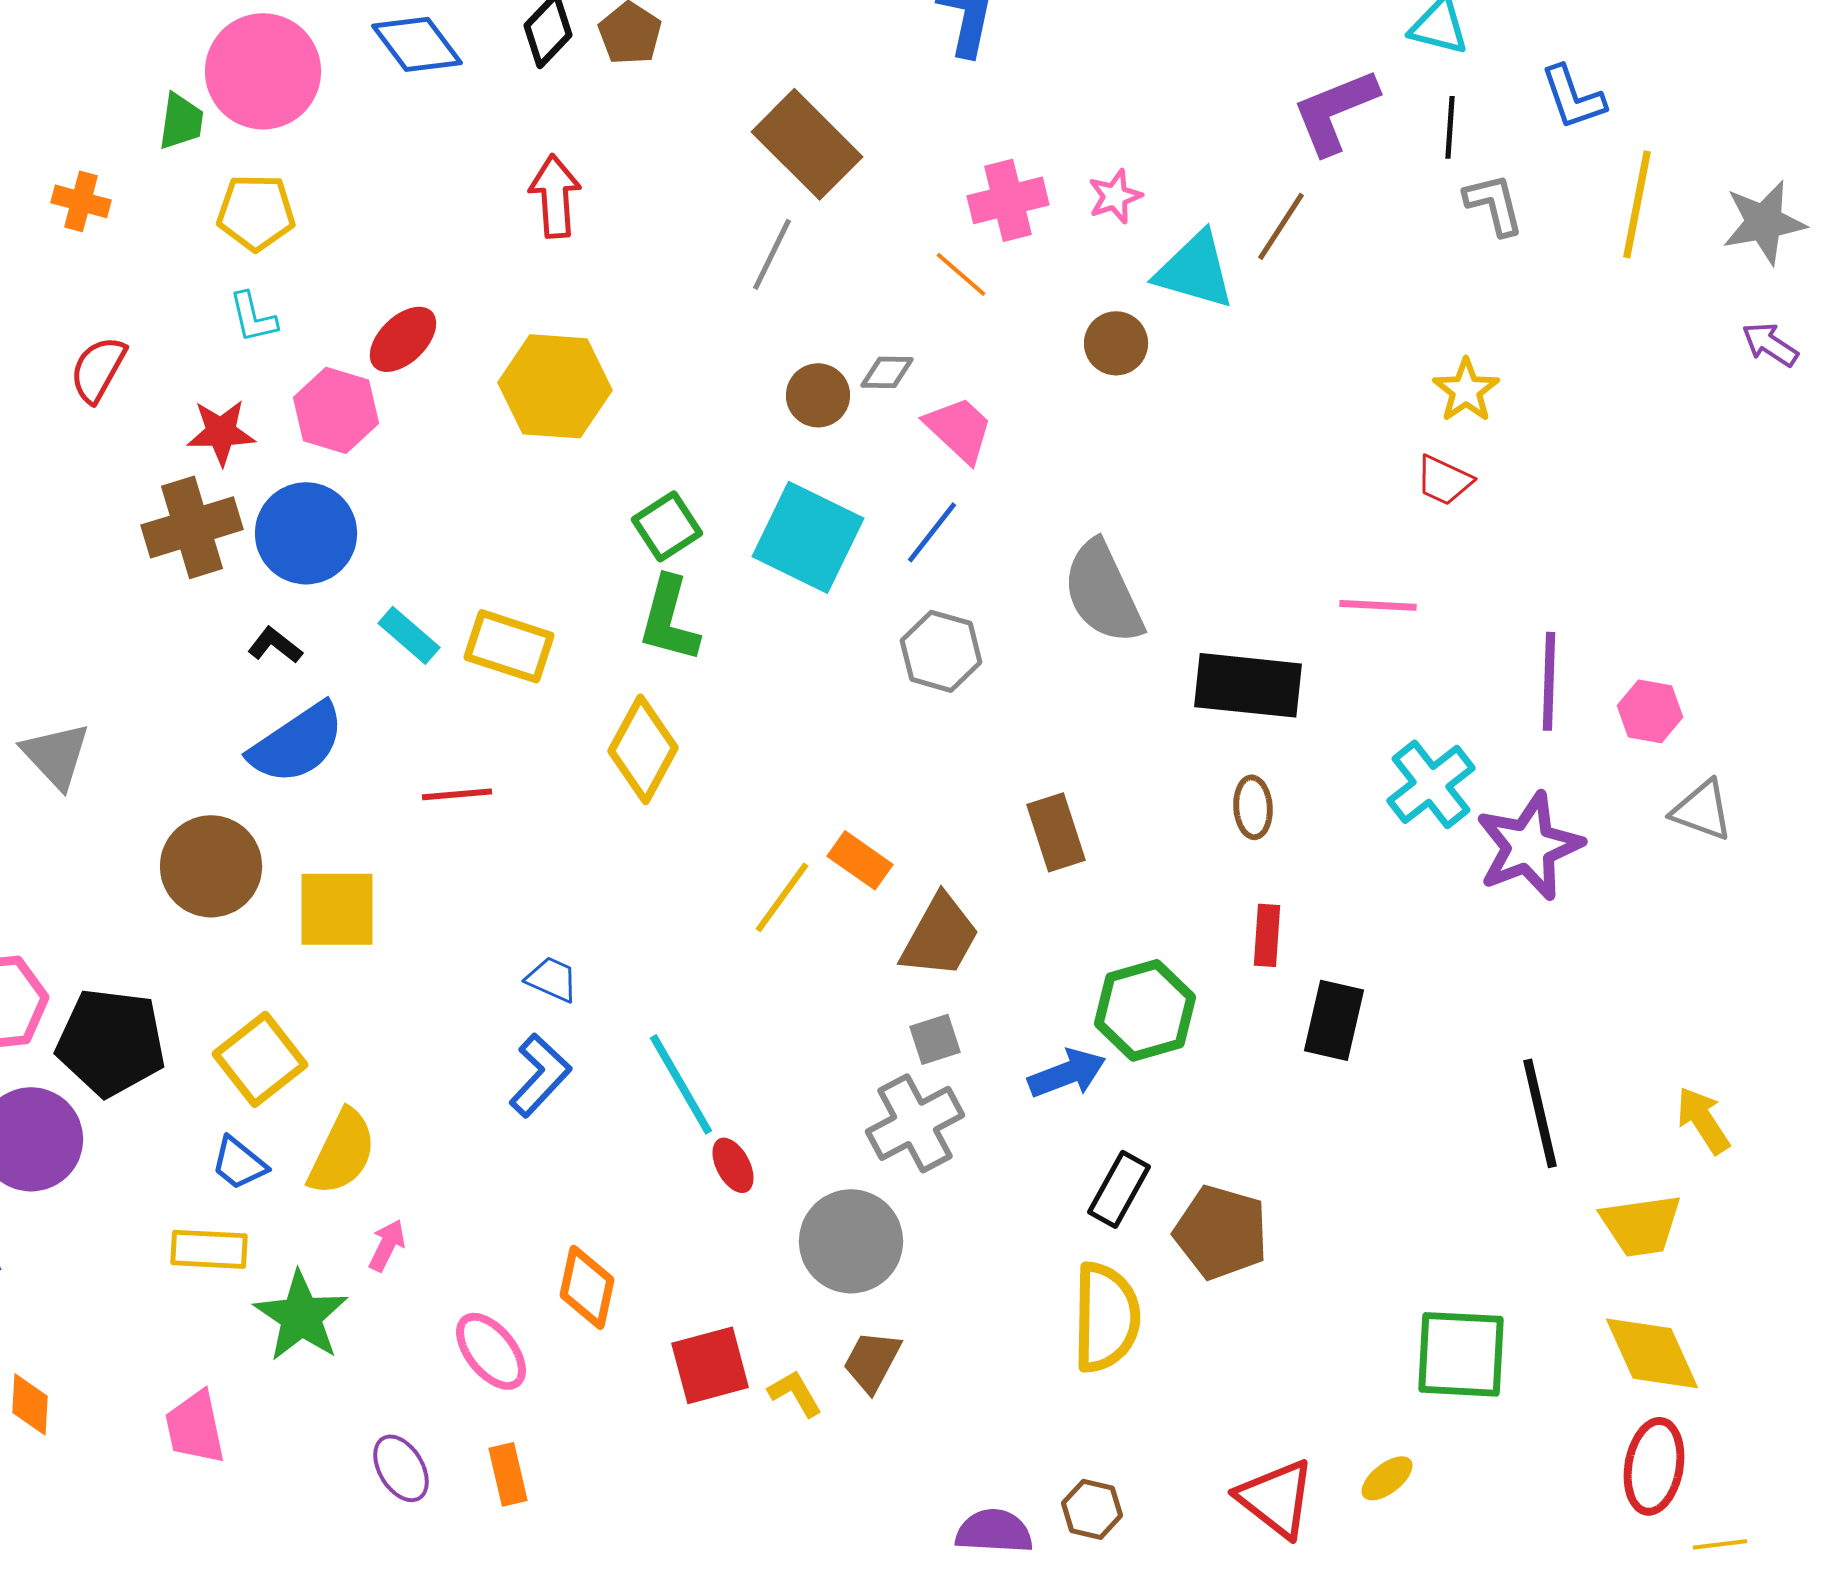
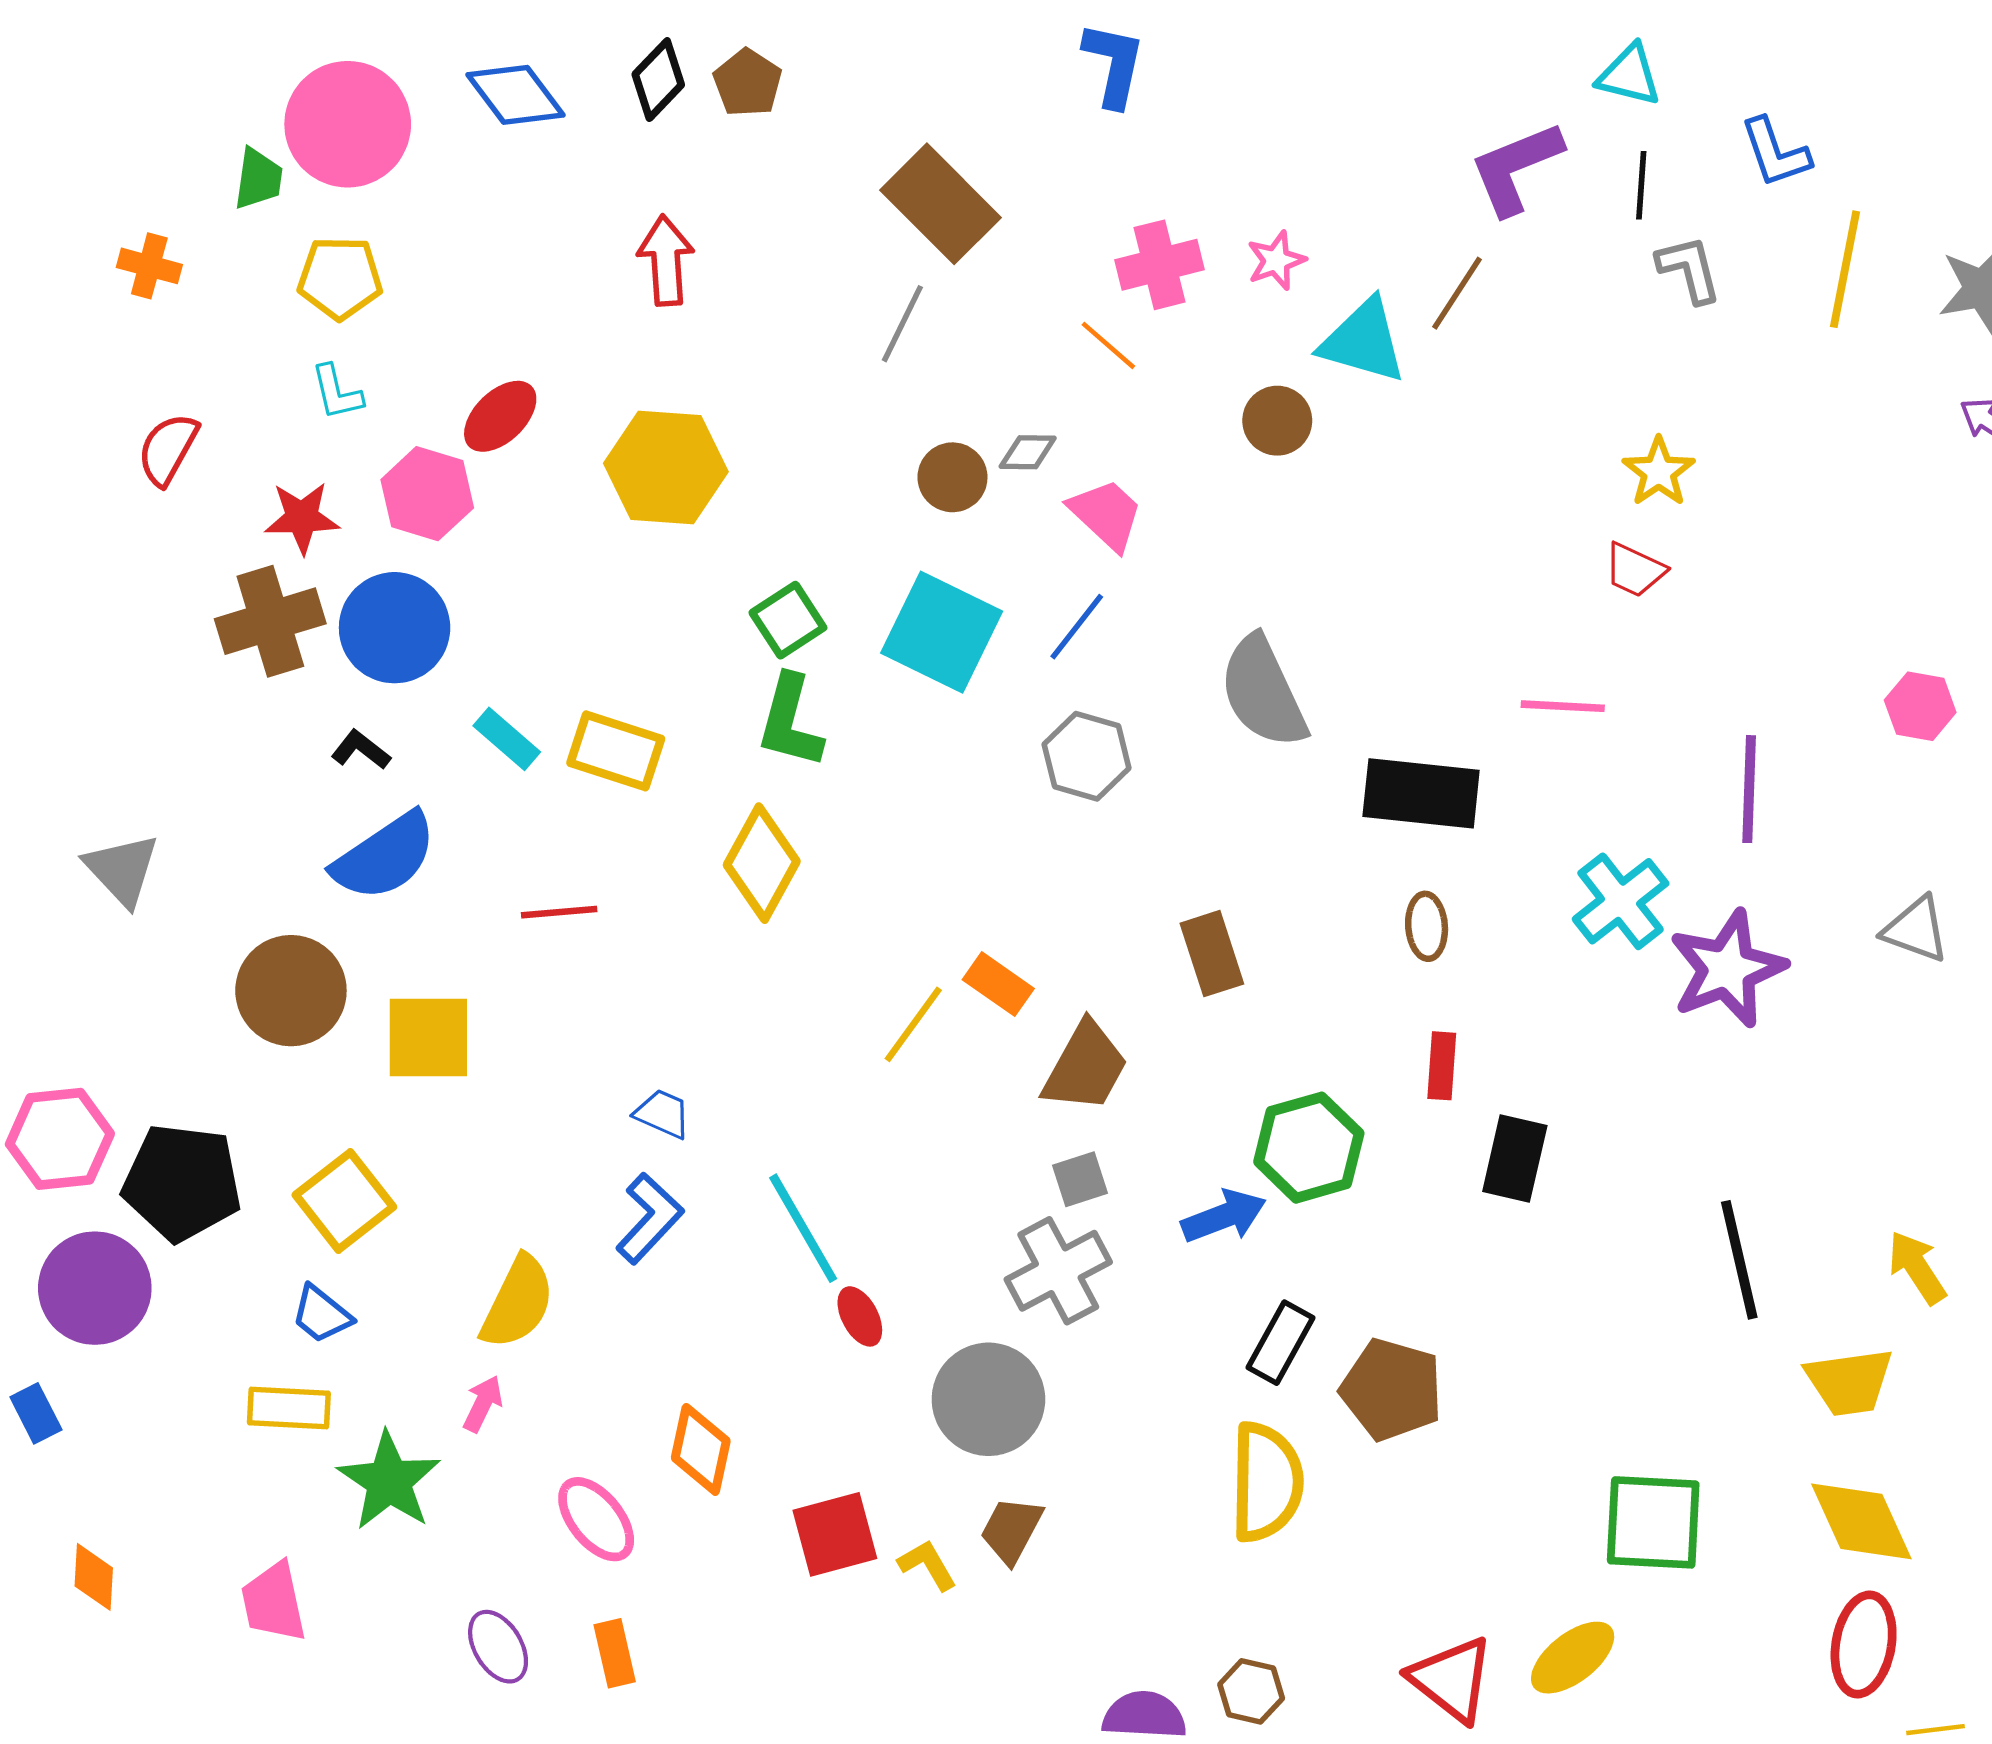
pink hexagon: (1650, 711) -> (1920, 706), moved
yellow semicircle: (342, 1152) -> (518, 1302), moved
yellow ellipse: (1387, 1478) -> (1573, 1658), size x1.5

